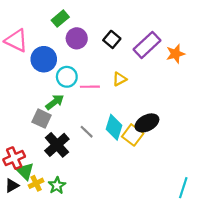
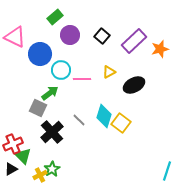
black ellipse: (147, 123) -> (134, 85), moved
yellow cross: (36, 183) -> (40, 175), moved

